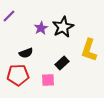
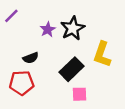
black rectangle: (62, 63) -> (72, 69), size x1.5
pink square: (48, 80) -> (79, 94), moved

